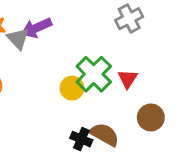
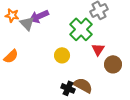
green cross: (94, 74) -> (81, 29), moved
brown circle: (151, 117) -> (113, 64), moved

